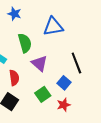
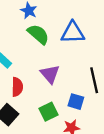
green semicircle: (25, 43) -> (38, 34), moved, turned -42
blue square: (64, 83) -> (76, 102), turned -32

